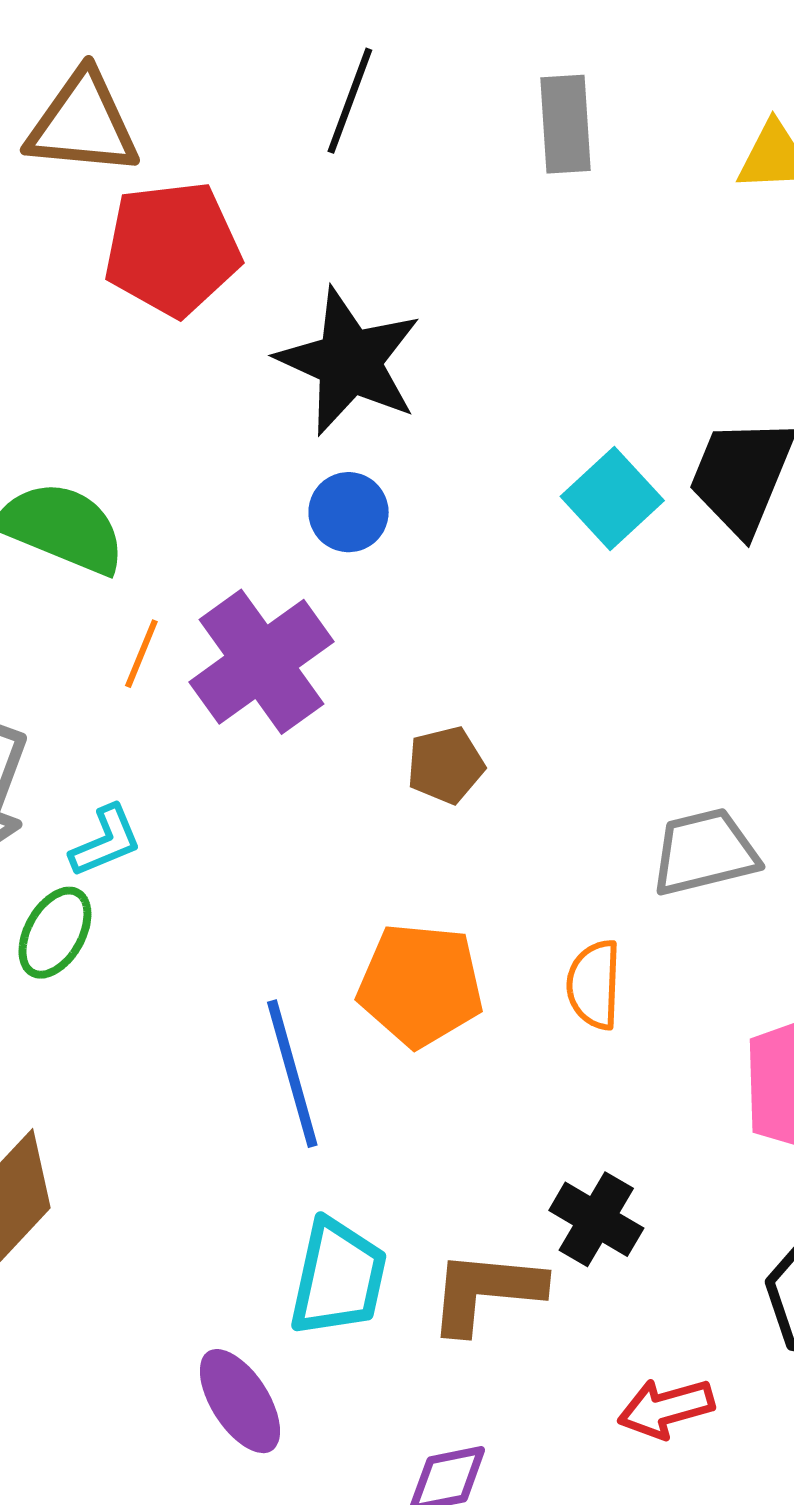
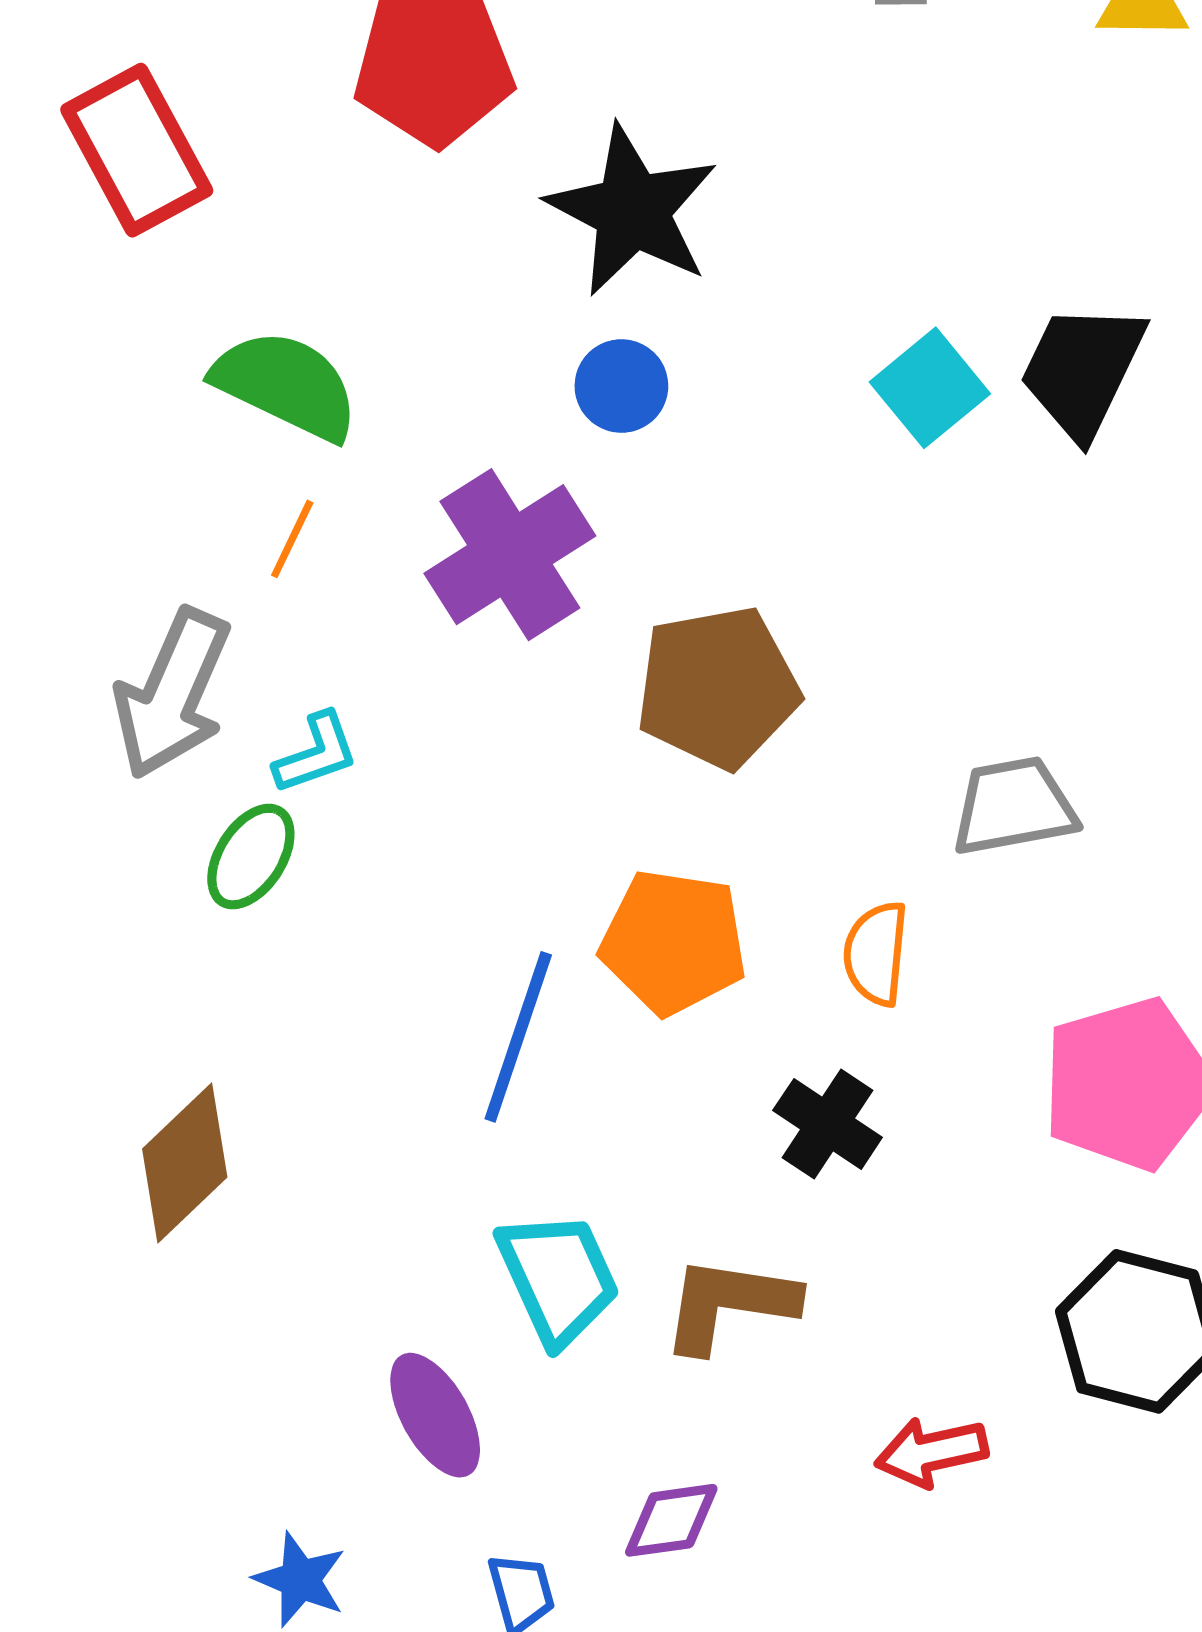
orange line: (141, 654) -> (292, 539), moved
brown pentagon: (446, 765) -> (718, 687), size x1.8
blue line: (292, 1074) -> (518, 1037), turned 31
black cross: (596, 1219) -> (828, 1124), moved
cyan trapezoid: (338, 1278) -> (558, 1278), turned -40

